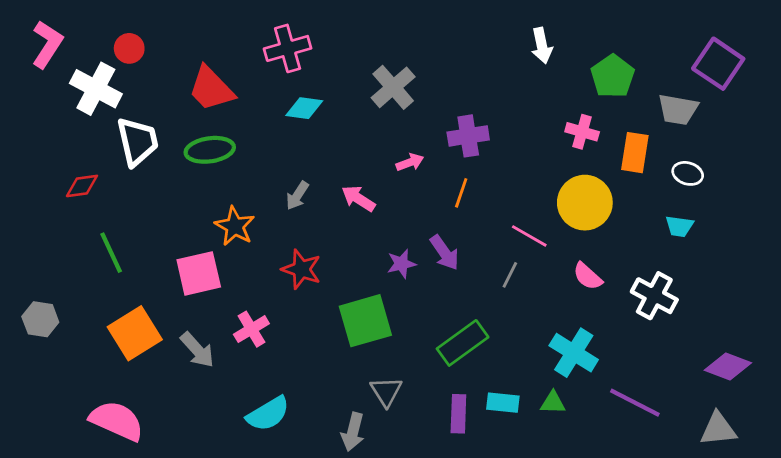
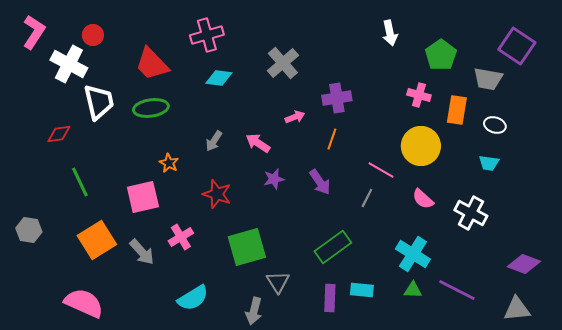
orange star: (235, 226) -> (169, 163), size x0.7
purple star: (401, 264) -> (274, 179), moved
green square: (365, 321) -> (247, 247), moved
green triangle: (553, 403) -> (413, 290), moved

